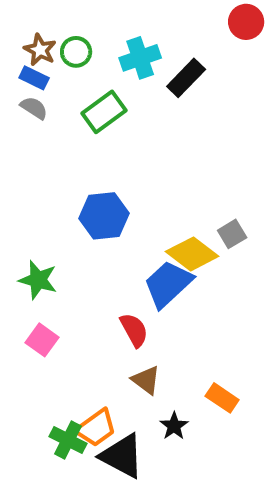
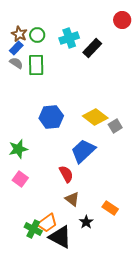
blue rectangle: (34, 78) -> (16, 48), turned -72
green rectangle: (104, 112) -> (36, 65), moved, turned -55
yellow diamond: (192, 254) -> (95, 117), moved
green star: (38, 280) -> (18, 149), turned -30

